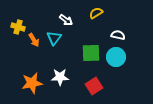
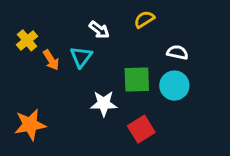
yellow cross: (18, 27) -> (27, 40), turned 32
white star: (60, 77) -> (104, 104), moved
orange star: (32, 83) -> (30, 125), moved

